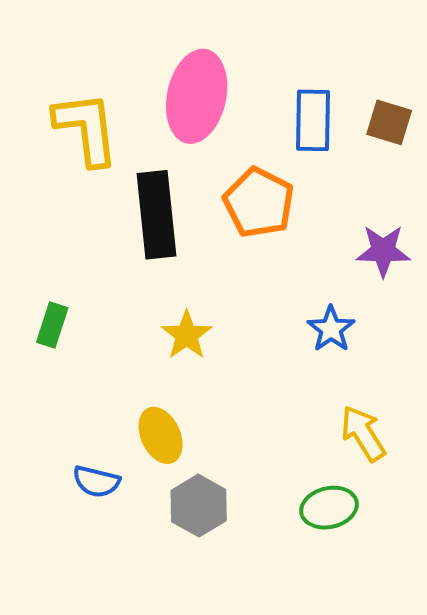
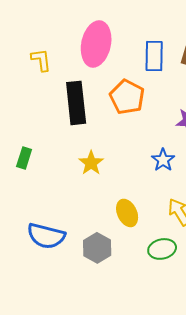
yellow L-shape: (86, 128) -> (41, 60), size x0.6
yellow ellipse: (160, 435) -> (127, 213), moved
blue semicircle: (96, 481) -> (46, 236), size x1.6

